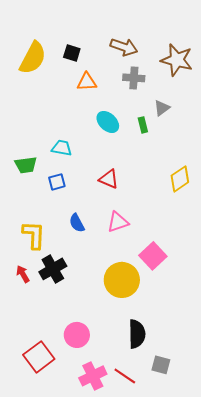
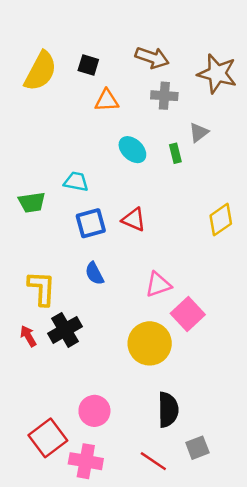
blue square: (57, 182) -> (91, 223), moved, size x1.4
pink triangle: (118, 222) -> (158, 285), moved
gray square: (161, 365) -> (197, 448), turned -36
pink cross: (93, 376) -> (86, 461), moved, turned 36

